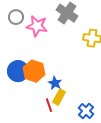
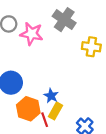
orange hexagon: (34, 71) -> (28, 109), moved

